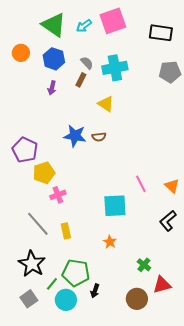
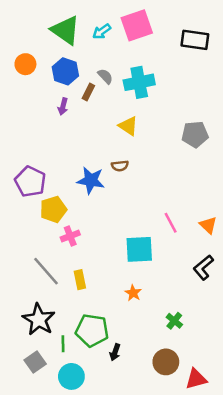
gray pentagon: (170, 72) -> (195, 134), moved
brown rectangle: (81, 80) -> (88, 92), moved
blue star: (75, 136) -> (91, 180), moved
green line: (52, 284) -> (63, 344), turned -40
red triangle: (162, 285) -> (196, 379), moved
cyan circle: (66, 300) -> (71, 376), moved

